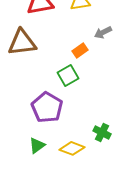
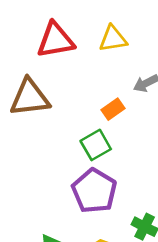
purple pentagon: (47, 107) -> (94, 191), moved

